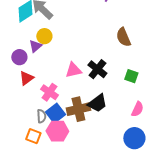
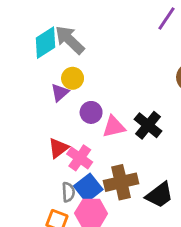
purple circle: (19, 57) -> (91, 112), moved
red triangle: (26, 78) -> (58, 148), moved
black trapezoid: (97, 103) -> (159, 195), moved

